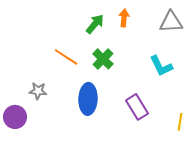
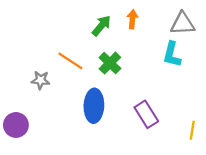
cyan L-shape: (161, 66) -> (172, 54), moved, turned 40
gray star: (38, 91) -> (41, 80), moved

